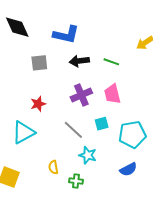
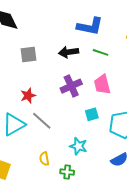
blue L-shape: (66, 35) -> (90, 26), moved
gray line: (73, 130) -> (42, 121), moved

